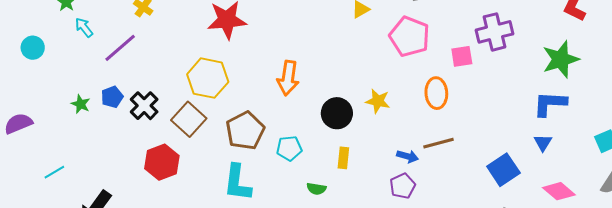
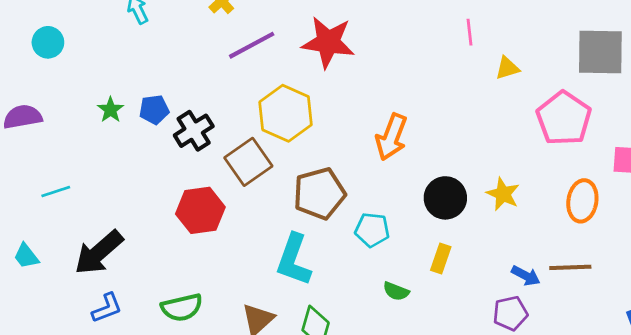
cyan circle: (33, 48) -> (48, 42), moved
purple line: (120, 48) -> (252, 45), moved

